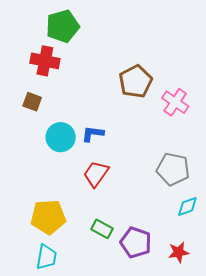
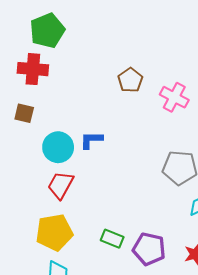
brown pentagon: (136, 81) -> (130, 80), size x0.7
red trapezoid: (96, 174) -> (61, 185), moved

